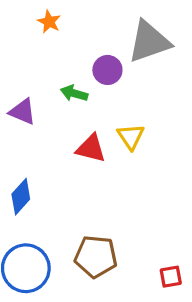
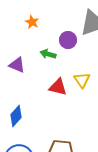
orange star: (49, 22) -> (32, 22), moved

